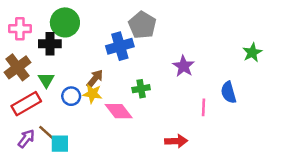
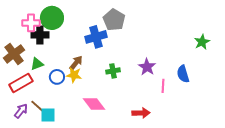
pink cross: (20, 29) -> (31, 23), moved
purple star: (184, 66) -> (147, 67), moved
green triangle: (46, 80) -> (37, 64), turned 40
pink diamond: (119, 111) -> (94, 104), moved

